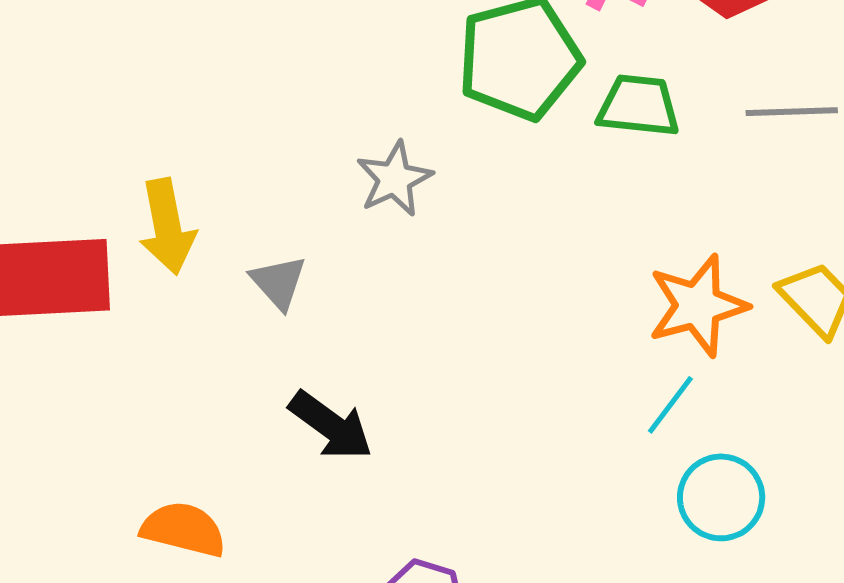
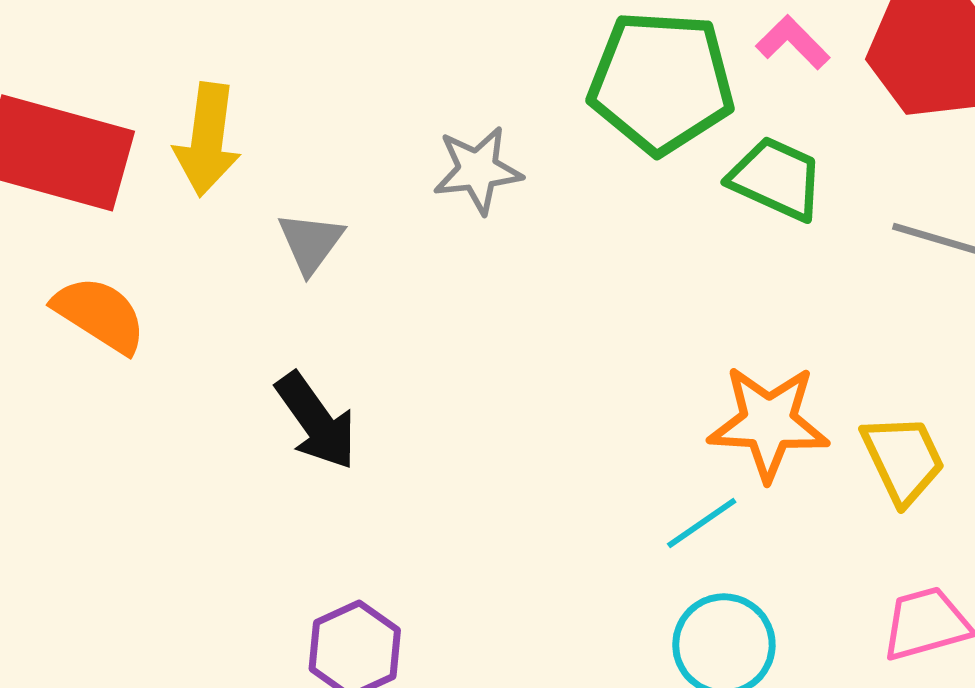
orange semicircle: (184, 529) -> (100, 314), moved

